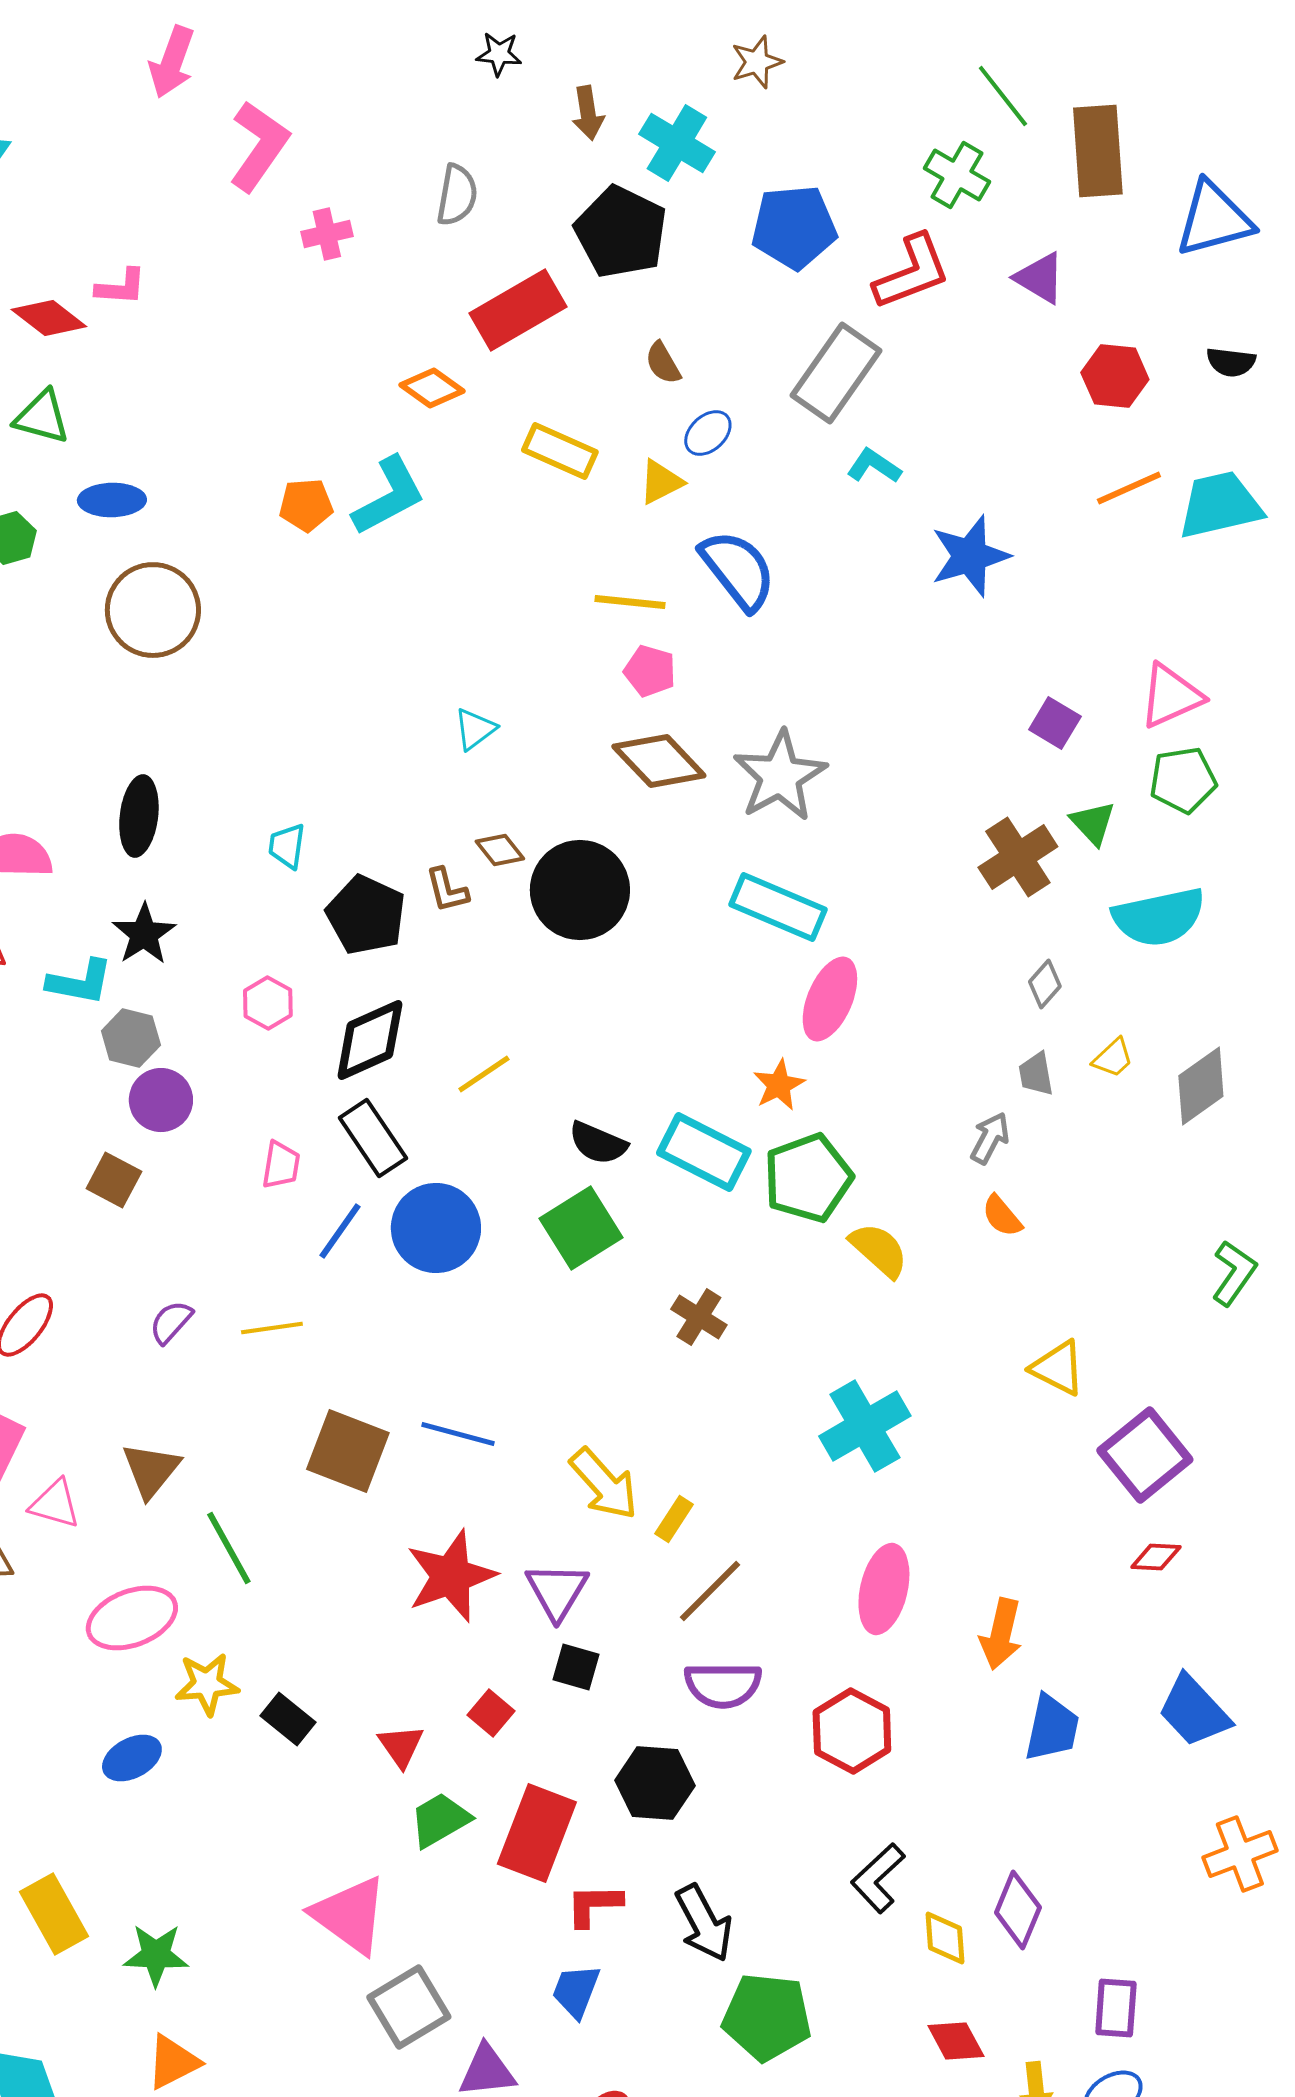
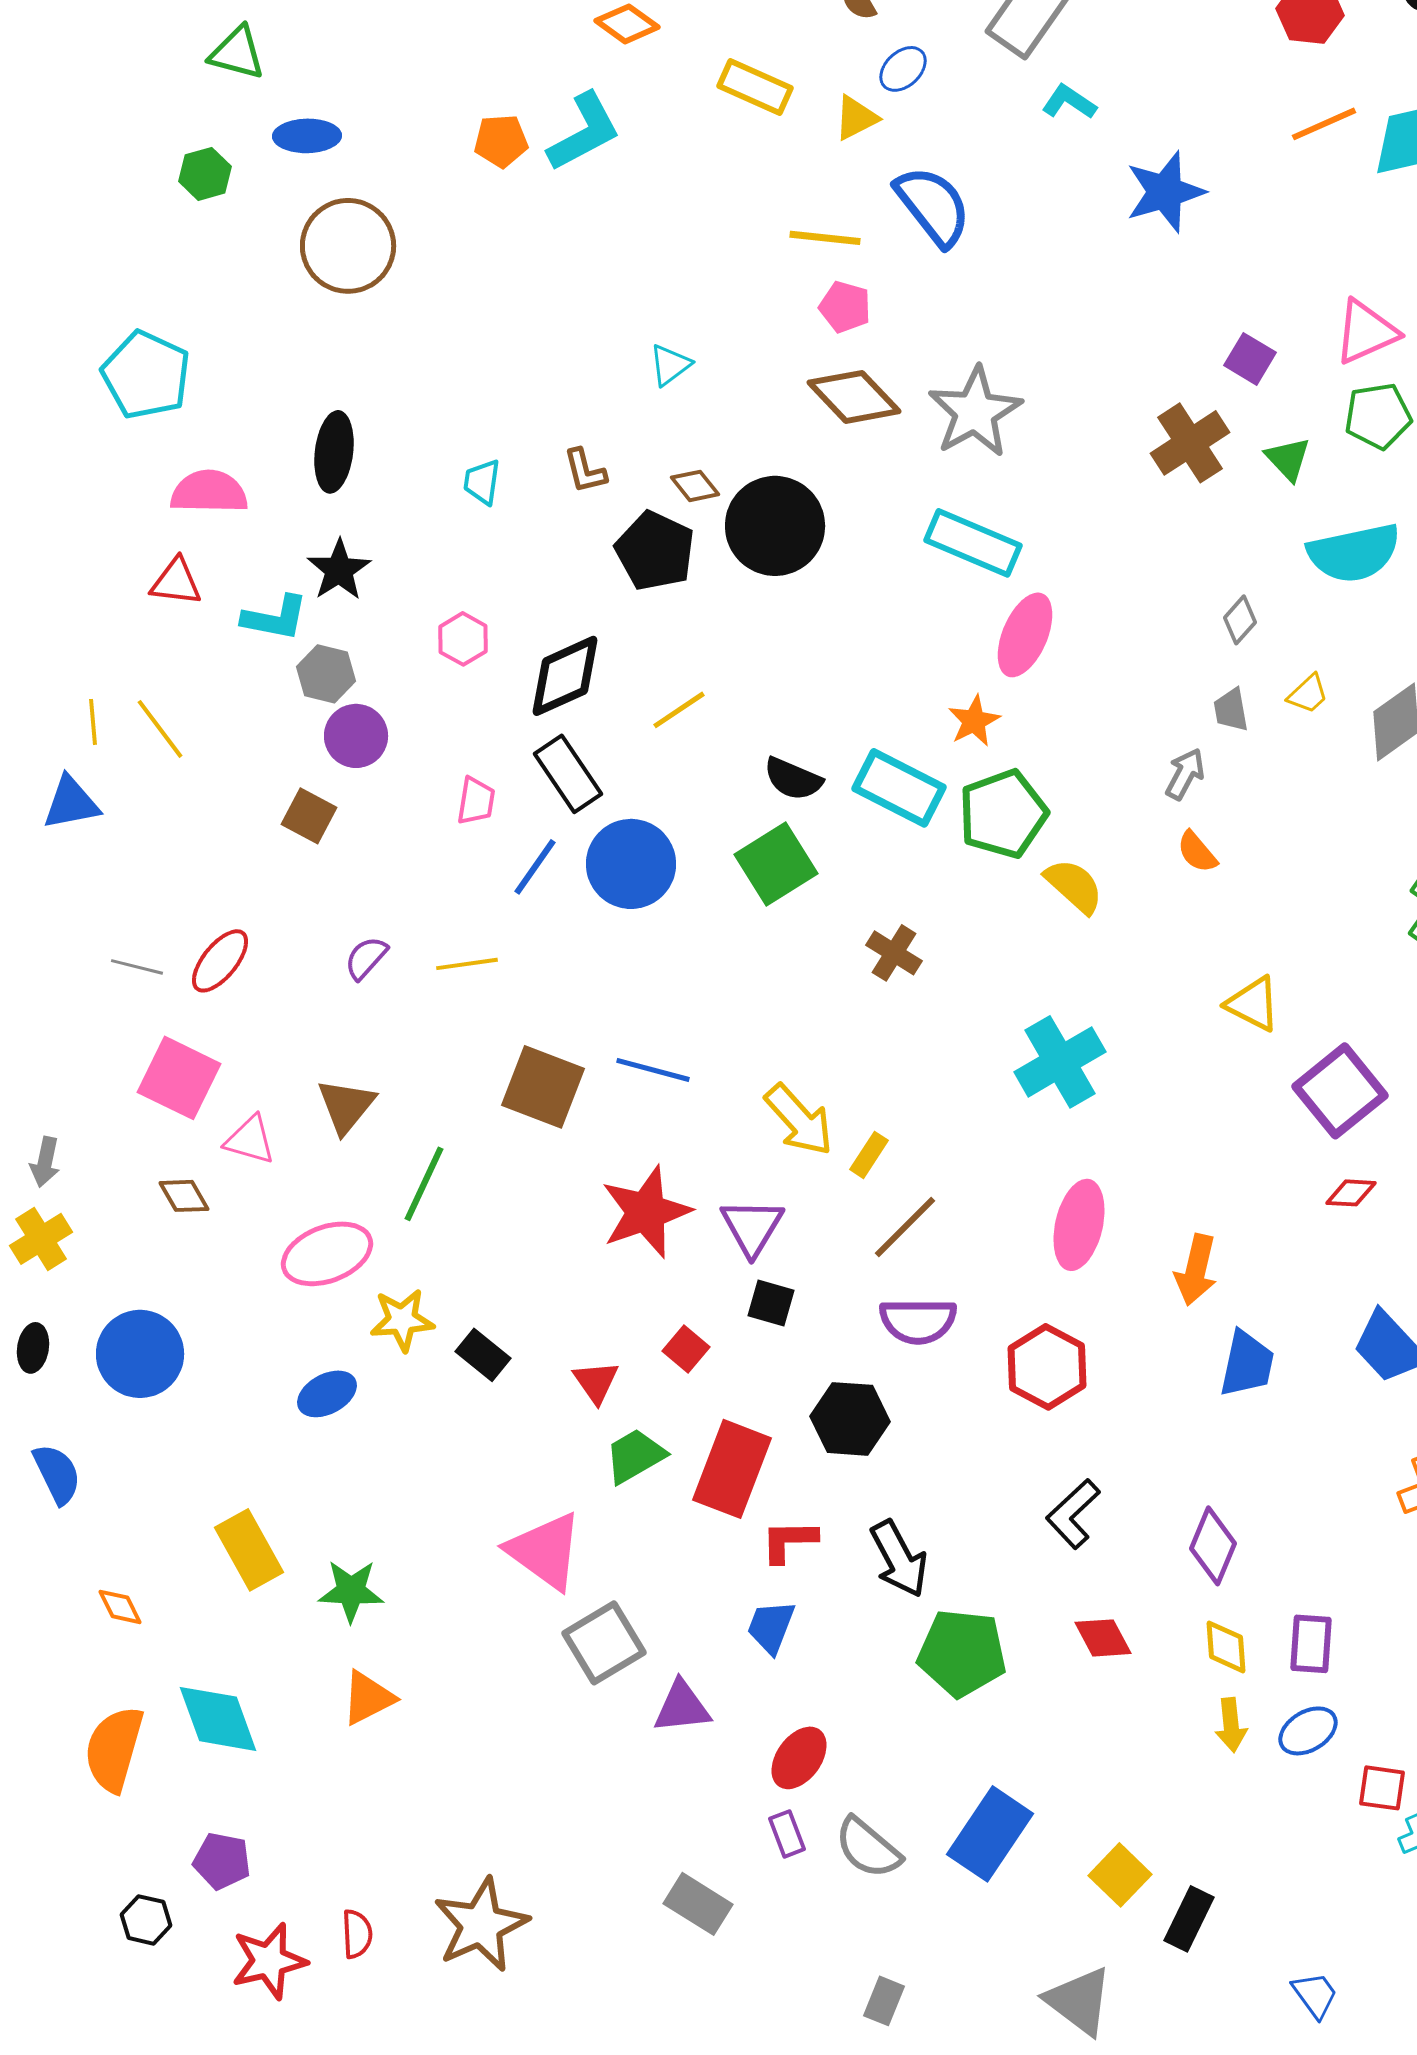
brown cross: (1018, 857) -> (1190, 443), moved
brown L-shape: (447, 890) -> (585, 471), moved
black pentagon: (366, 915) -> (655, 551), moved
green line: (229, 1548) -> (424, 1184), turned 54
yellow diamond: (945, 1938) -> (1226, 1647), moved
red diamond: (956, 2041) -> (1103, 1638), moved

